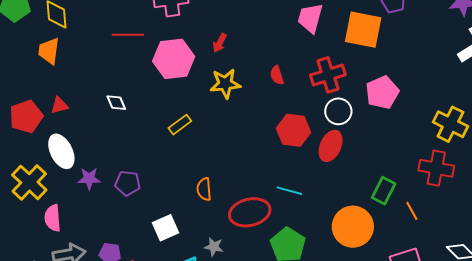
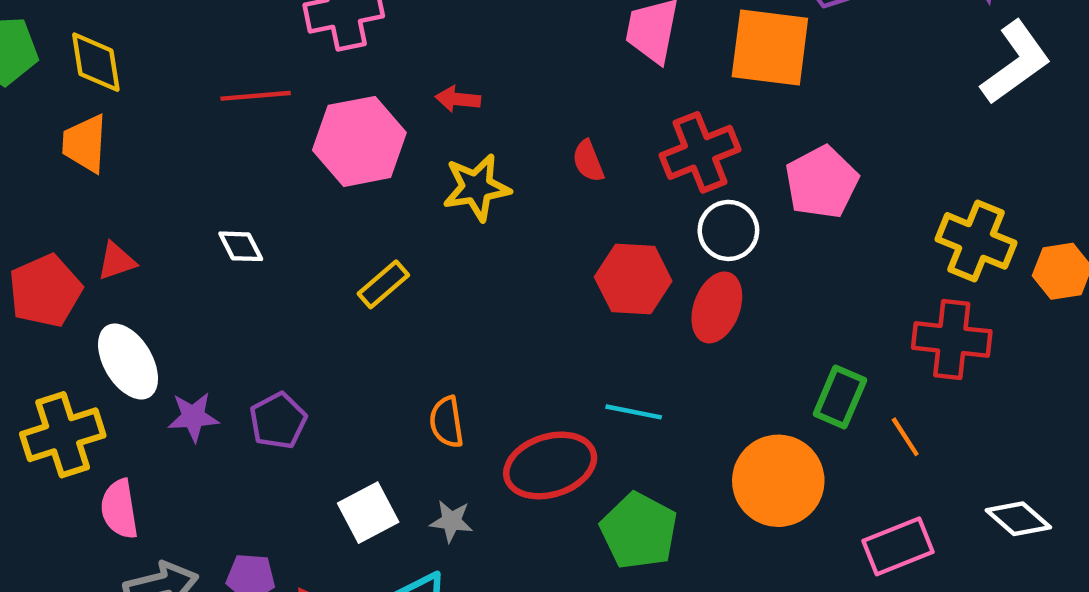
red arrow: (220, 43) -> (458, 99), turned 72
yellow cross: (29, 182) -> (63, 435), turned 33
purple pentagon: (128, 183) -> (278, 421), turned -30
gray star: (214, 247) -> (451, 521), moved

